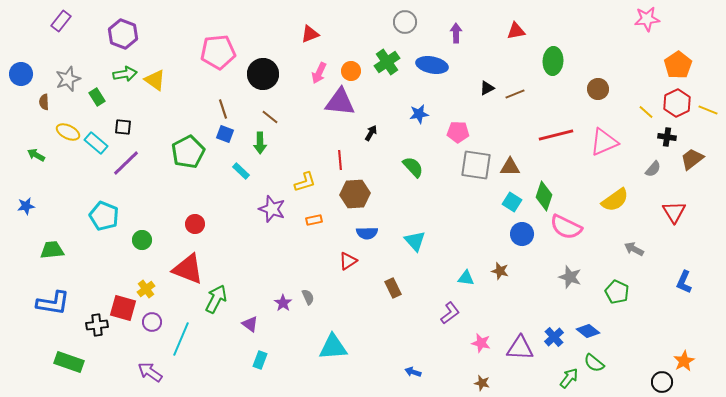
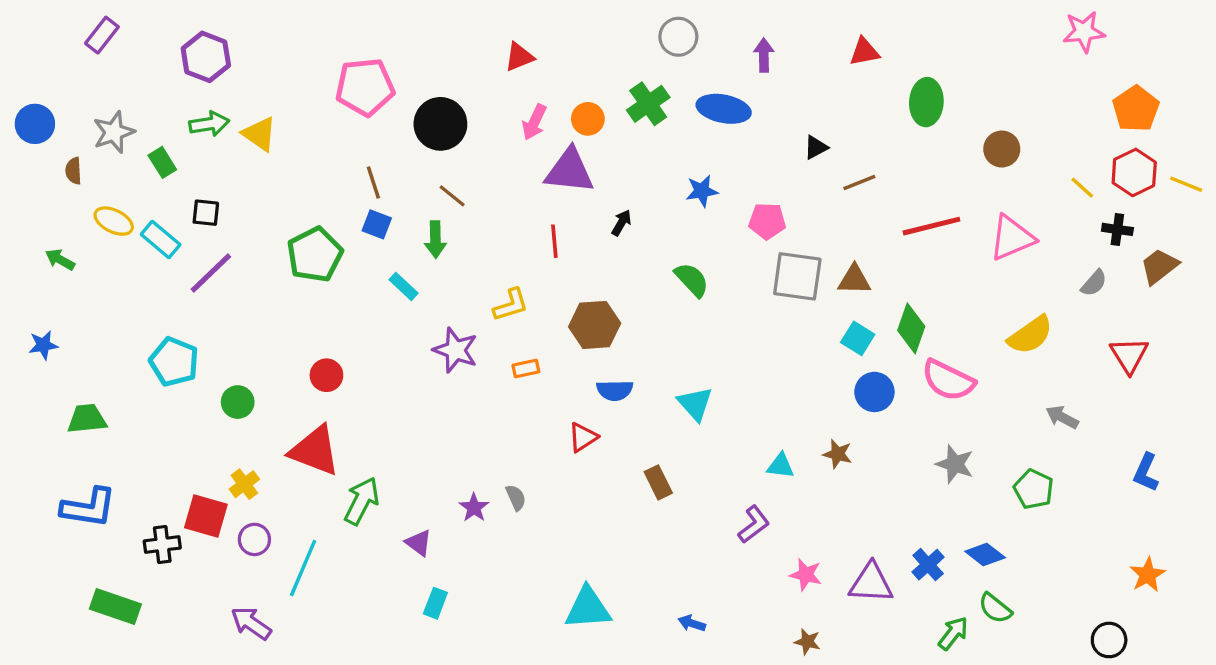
brown line: (515, 94) -> (859, 183), moved
red line: (340, 160) -> (554, 241), moved
cyan triangle: (333, 347) -> (588, 608), moved
orange star: (684, 361) -> (1148, 575), moved

